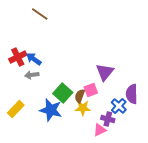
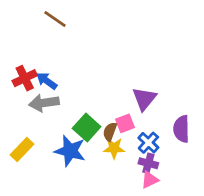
gray arrow: (32, 75) -> (44, 103), size x1.5
blue cross: (119, 106) -> (148, 143), moved
pink triangle: (100, 130) -> (150, 180), moved

